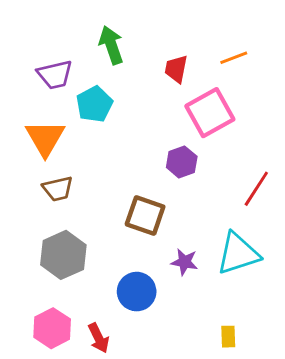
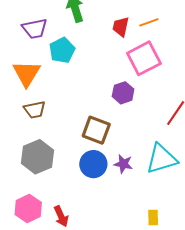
orange line: (234, 58) -> (149, 22), moved
blue circle: (137, 292) -> (93, 164), moved

